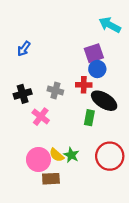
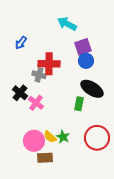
cyan arrow: (110, 25) -> (67, 24), moved
red cross: (84, 85) -> (49, 64), moved, size x1.5
gray cross: (55, 91) -> (39, 75), moved
black cross: (23, 94) -> (20, 93), moved, turned -35

